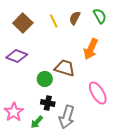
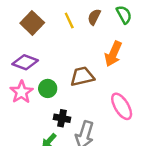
brown trapezoid: (65, 68) -> (82, 77), turned -30
green circle: (45, 79) -> (48, 88), moved
pink star: (14, 112) -> (21, 92), moved

